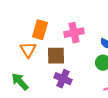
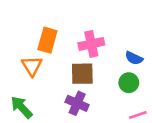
brown square: (56, 56) -> (82, 74), moved

